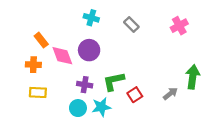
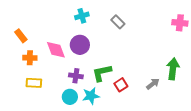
cyan cross: (91, 18) -> (82, 16), turned -32
pink cross: (179, 26) -> (180, 23), moved, turned 35
orange rectangle: (41, 40) -> (21, 36), moved

